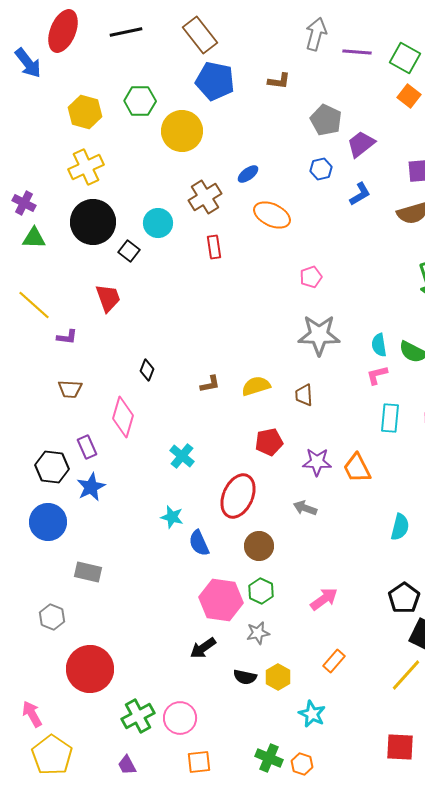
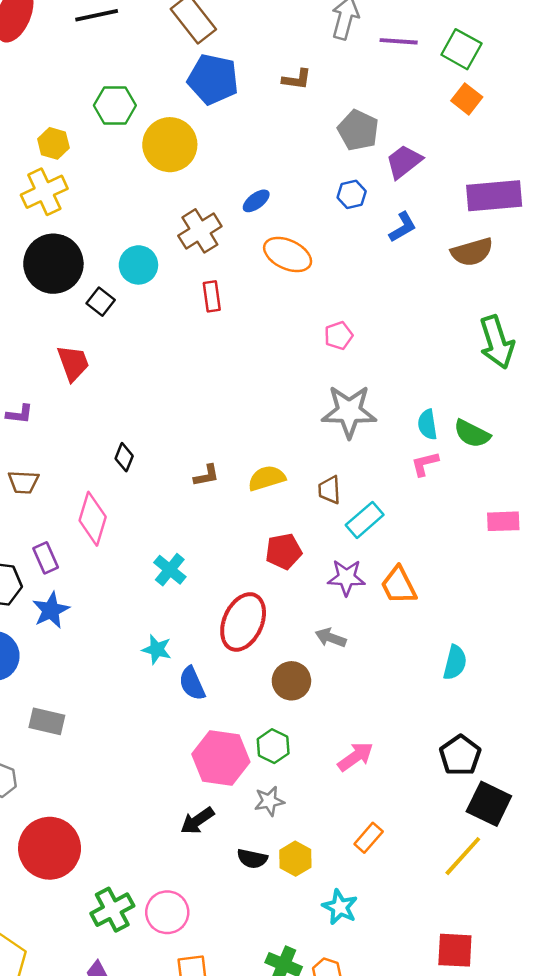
yellow hexagon: (85, 112) -> (53, 143), moved, size x0.7
cyan rectangle: (390, 418) -> (365, 520), moved, turned 44
brown circle: (259, 546) -> (291, 681), moved

